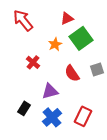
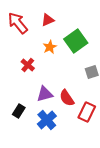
red triangle: (67, 18) -> (48, 20), moved
red semicircle: (72, 73) -> (67, 98), moved
red rectangle: (83, 116) -> (87, 112), moved

